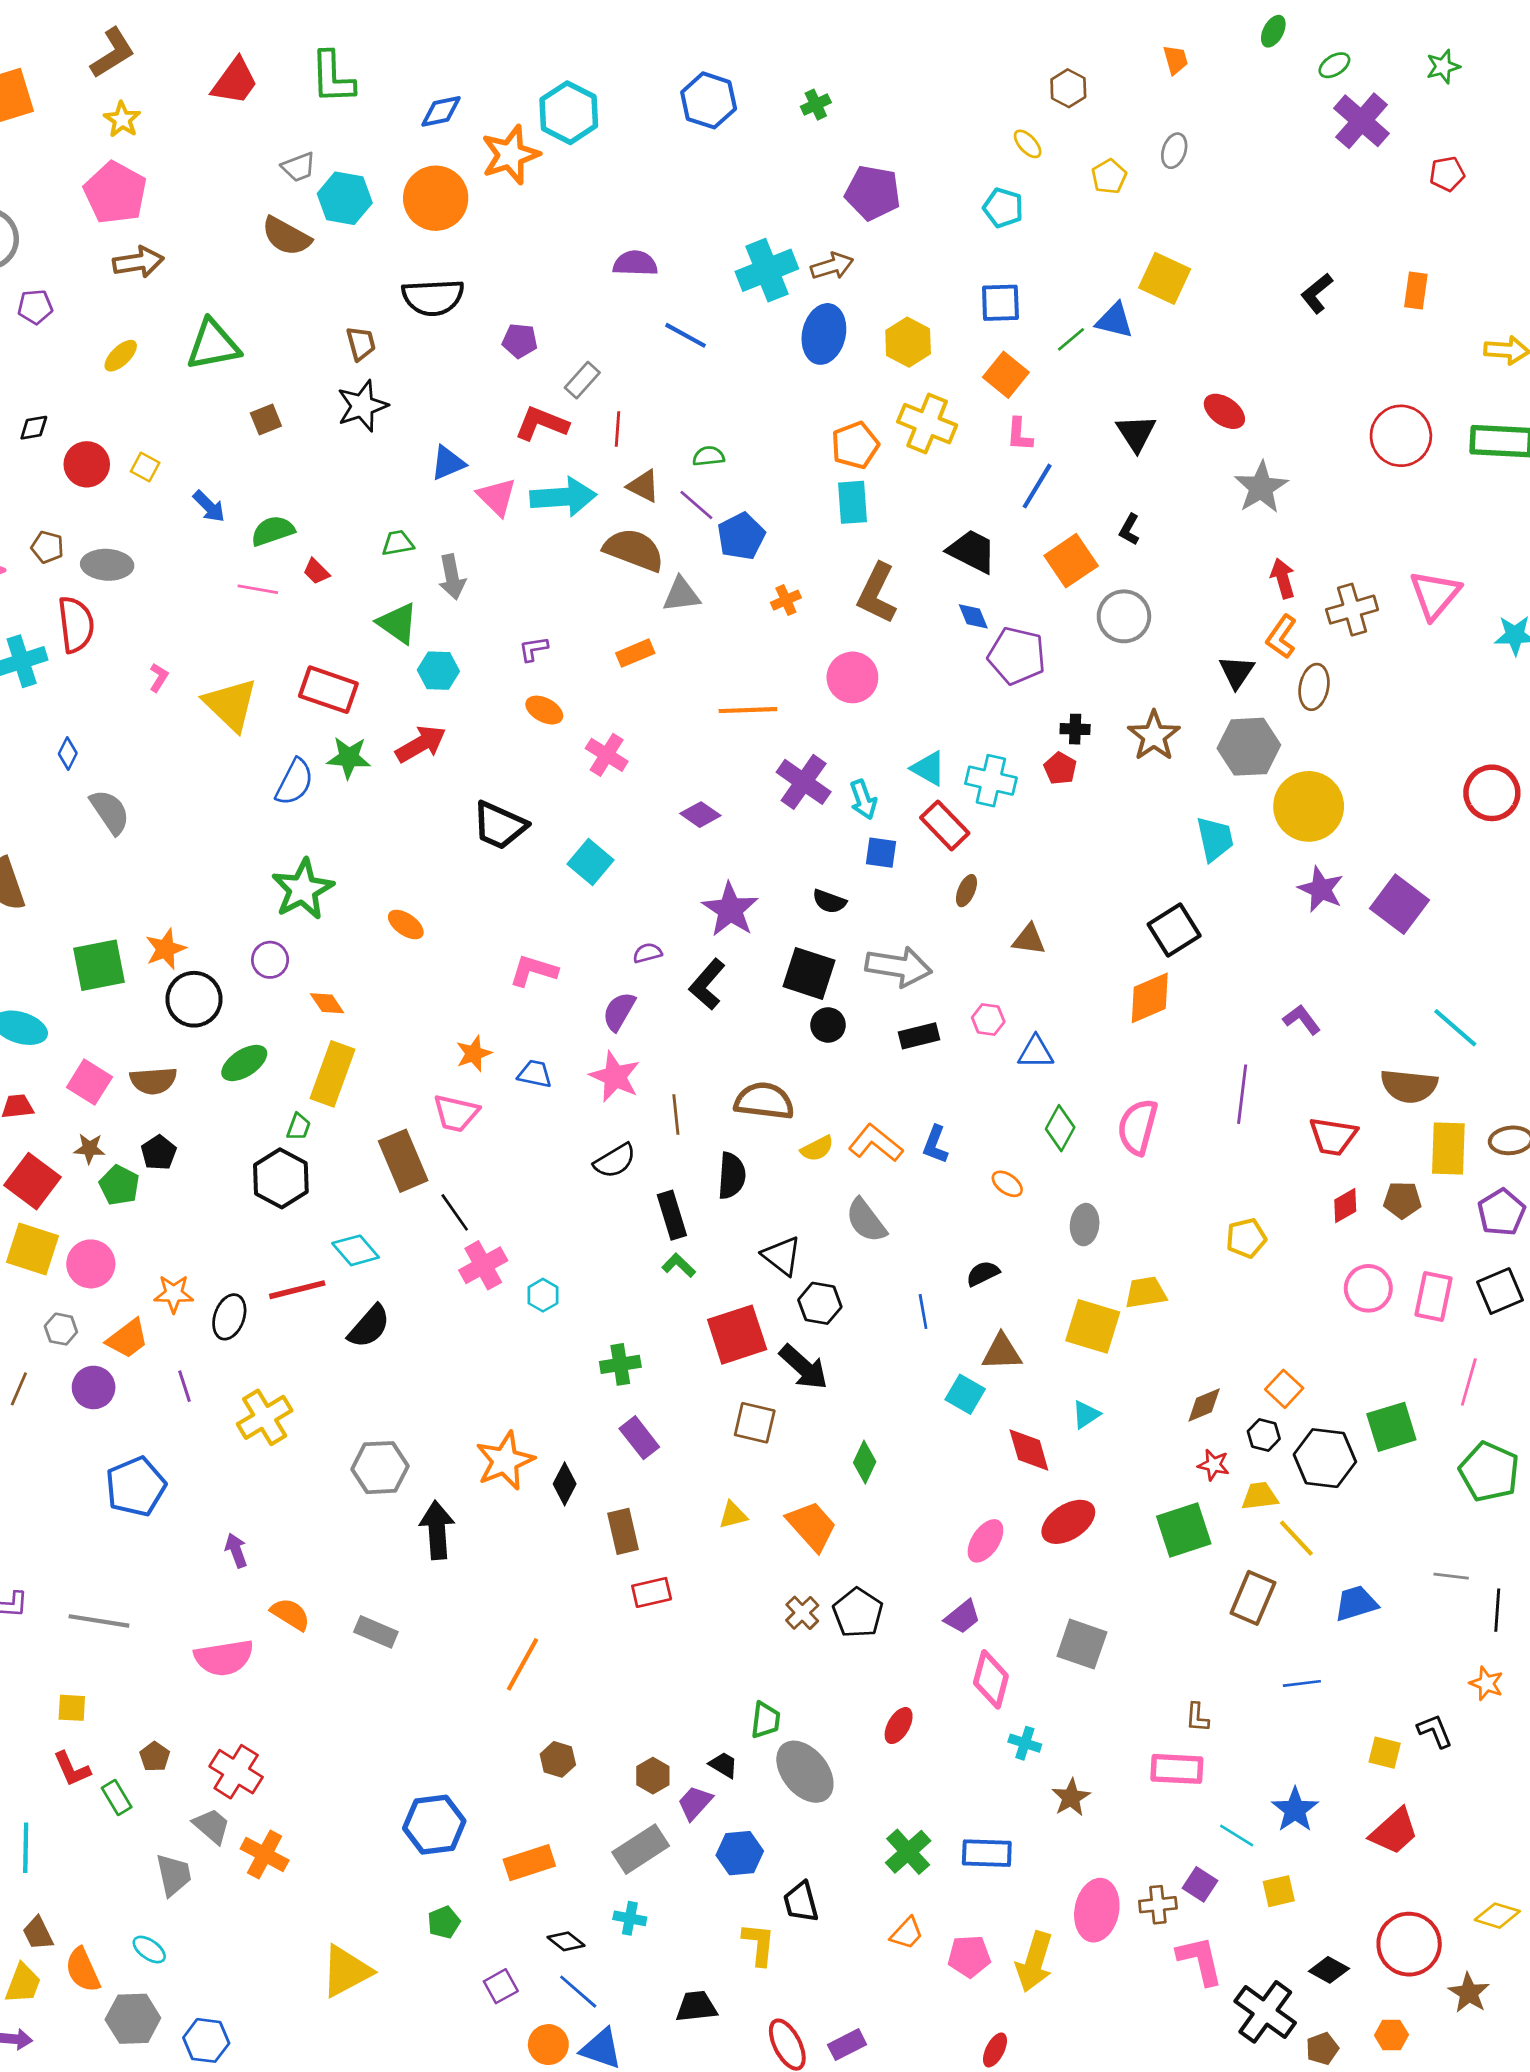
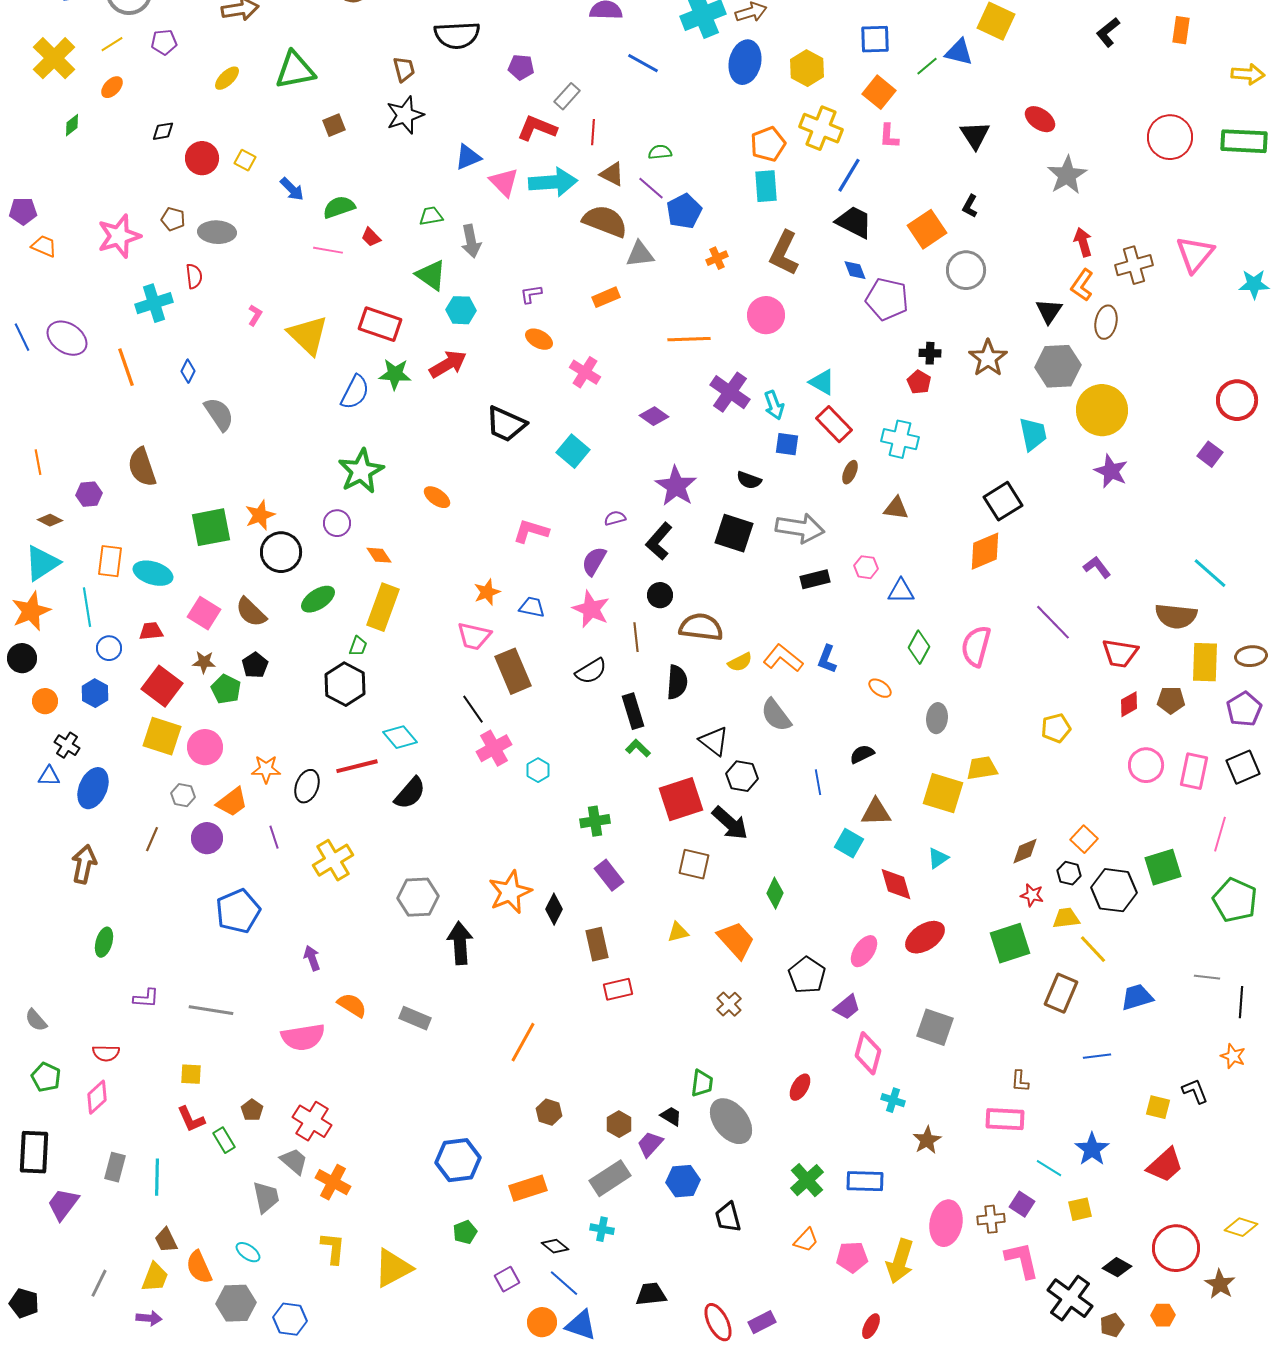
blue line: (1037, 486) -> (849, 175), moved
red semicircle: (76, 624) -> (194, 276), size x0.6
cyan cross: (991, 781) -> (900, 439), moved
purple square: (1400, 904) -> (1210, 454), moved, size x0.6
black circle: (828, 1025) -> (660, 595), moved
brown semicircle: (153, 1081) -> (251, 612), turned 48
purple line: (1242, 1094) -> (1053, 622), turned -51
brown rectangle: (403, 1161) -> (513, 671), moved
black pentagon: (858, 1613) -> (807, 975), moved
yellow L-shape: (759, 1944) -> (333, 1248), moved

